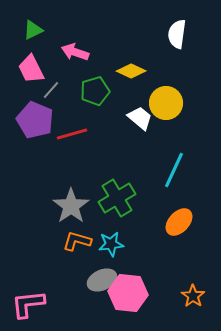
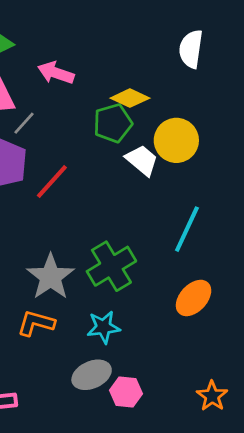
green pentagon: (95, 91) -> (113, 123), moved
red line: (72, 134) -> (52, 181), turned -32
orange L-shape: (77, 241) -> (36, 323), moved
pink hexagon: (128, 293) -> (126, 392), size x0.6

